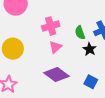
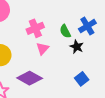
purple diamond: (56, 74) -> (30, 78), moved
blue square: (91, 82) -> (82, 79), turned 32

